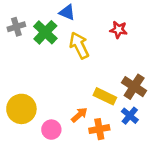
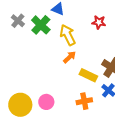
gray cross: (16, 27) -> (18, 21), turned -32
yellow circle: (21, 109) -> (20, 105), moved
orange arrow: (79, 115) -> (70, 57), moved

